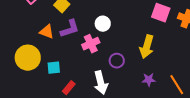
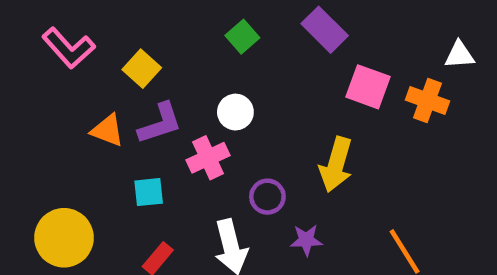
yellow circle: (28, 58) -> (64, 238), moved
cyan square: (54, 68) -> (149, 192), moved
purple star: (149, 80) -> (306, 240), moved

